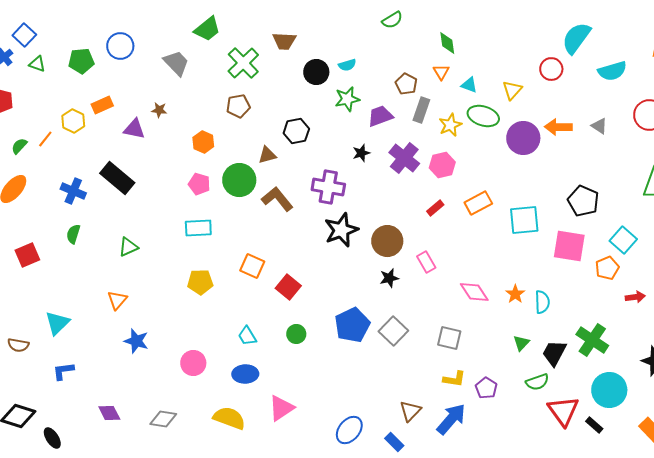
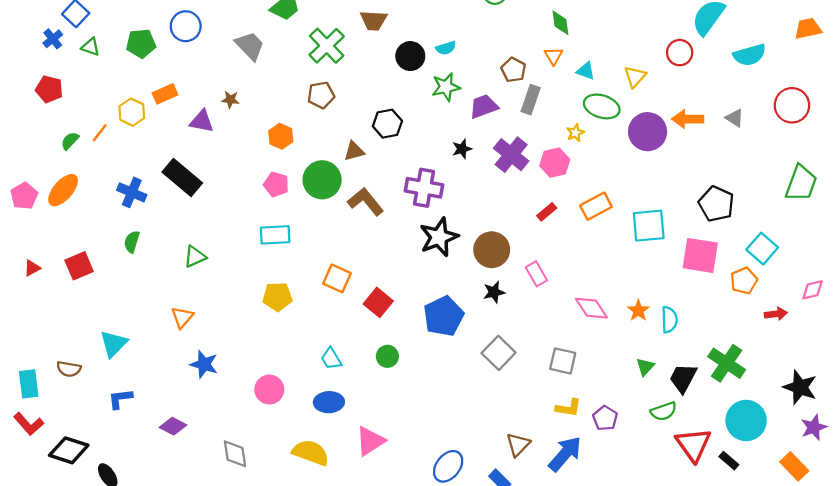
yellow star: (450, 125) -> (575, 133), moved, size x0.7
blue pentagon: (352, 325) -> (444, 316), moved
purple diamond: (109, 413) -> (173, 426), moved, turned -35
gray diamond: (163, 419) -> (235, 454), turned 72

